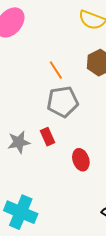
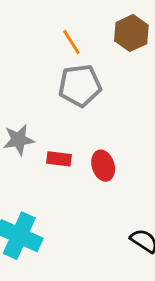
red rectangle: (48, 137) -> (59, 159), moved, turned -60

